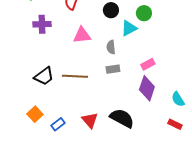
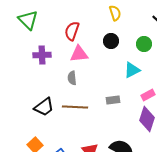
cyan triangle: (129, 28) -> (132, 70), moved
pink triangle: (82, 35) -> (79, 54), moved
gray semicircle: (111, 47) -> (72, 78), moved

